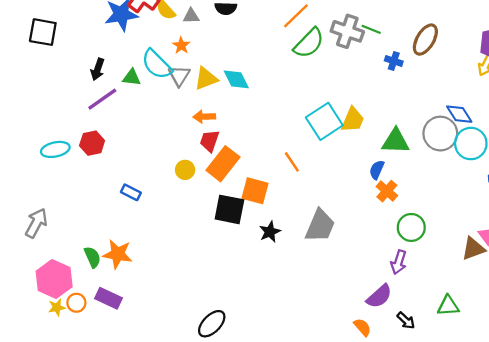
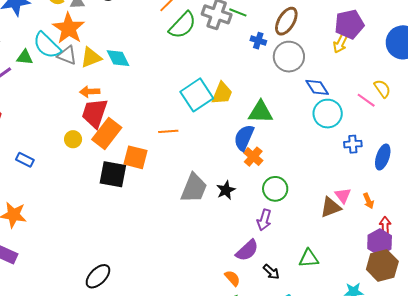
orange star: (181, 45) -> (69, 28), size x2.0
gray triangle: (179, 76) -> (67, 55), turned -40
gray circle: (440, 134) -> (289, 57), moved
red trapezoid: (210, 141) -> (95, 113), size x1.5
orange line: (292, 162) -> (168, 131), turned -60
blue semicircle: (377, 170) -> (244, 138), size x1.5
black star: (270, 232) -> (226, 190), moved

